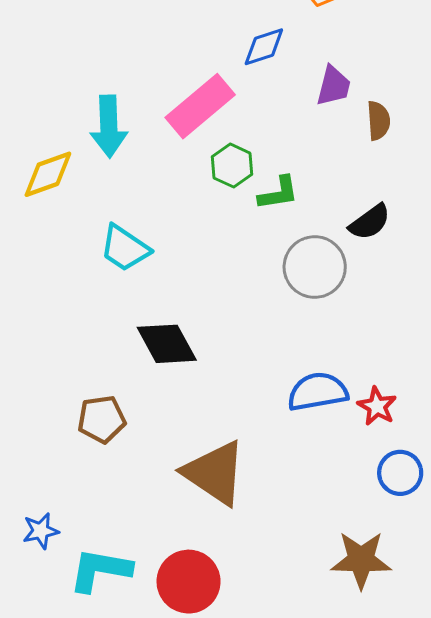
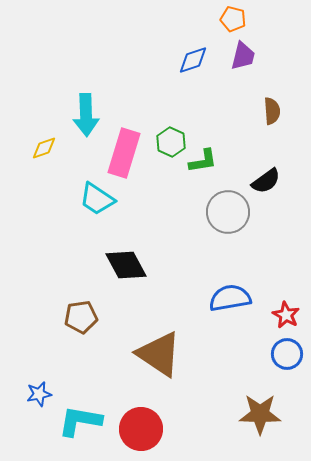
purple trapezoid: (334, 86) -> (243, 56), moved
pink rectangle: (200, 106) -> (124, 153), moved, turned -33
yellow diamond: (48, 174) -> (44, 148), size x0.7
red star: (377, 406) -> (286, 315), moved

